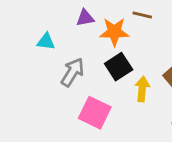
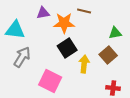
cyan triangle: (46, 42) -> (15, 30), size x1.5
gray arrow: (73, 72) -> (22, 57), moved

